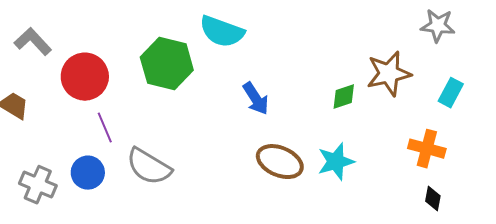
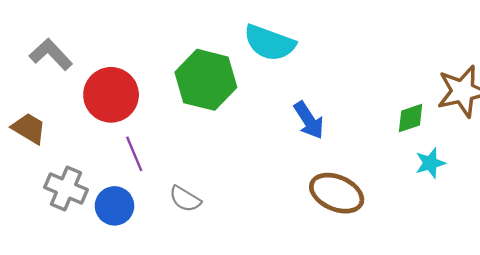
cyan star: (336, 162) -> (430, 163), moved, size x0.7
gray semicircle: (149, 167) -> (185, 199), size x0.6
gray cross: (38, 185) -> (66, 189), moved

